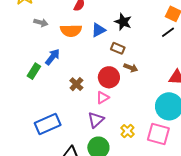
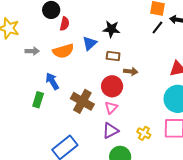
blue arrow: (52, 57) -> (52, 81), turned -54
brown cross: (76, 84) -> (82, 101), size x1.6
purple triangle: (96, 120) -> (110, 131), turned 30

